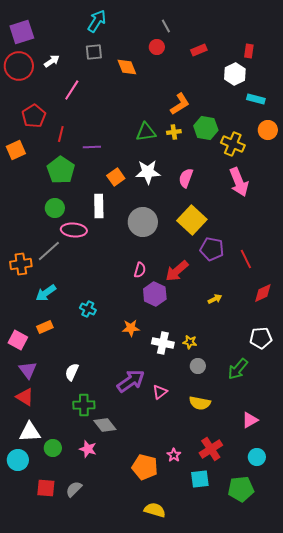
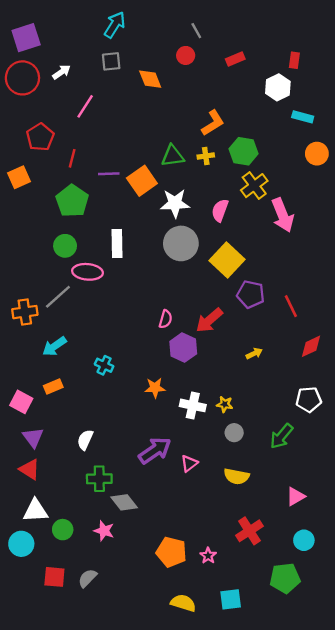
yellow cross: (233, 144) -> (254, 186), moved, turned 30
orange square: (116, 177) -> (142, 181), moved, size x1.4
gray circle: (143, 222) -> (181, 243), moved
pink star: (174, 455) -> (208, 556), moved
cyan square: (200, 479) -> (231, 599), moved

